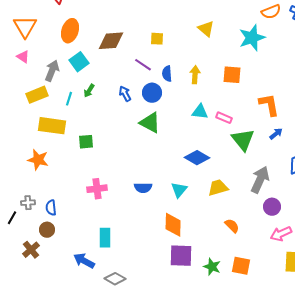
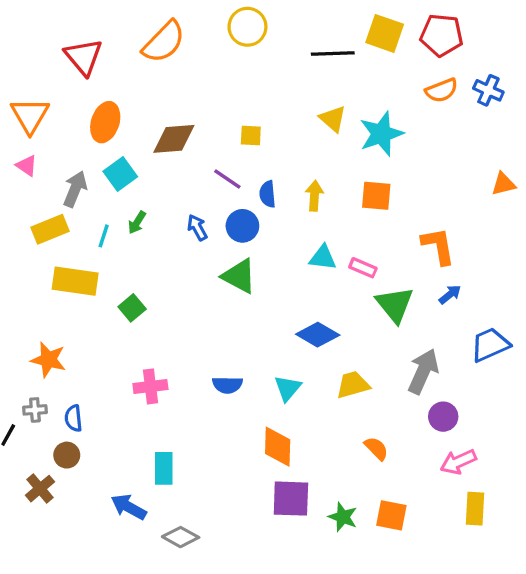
cyan star: (252, 38) -> (381, 134), moved
green square: (86, 142) -> (132, 308), turned -35
orange star: (38, 160) -> (48, 360), moved

